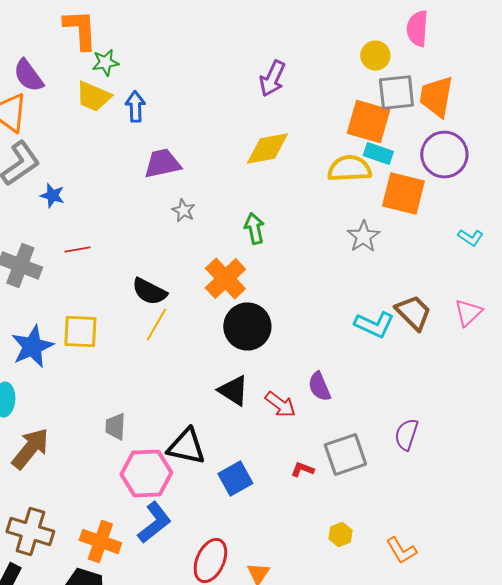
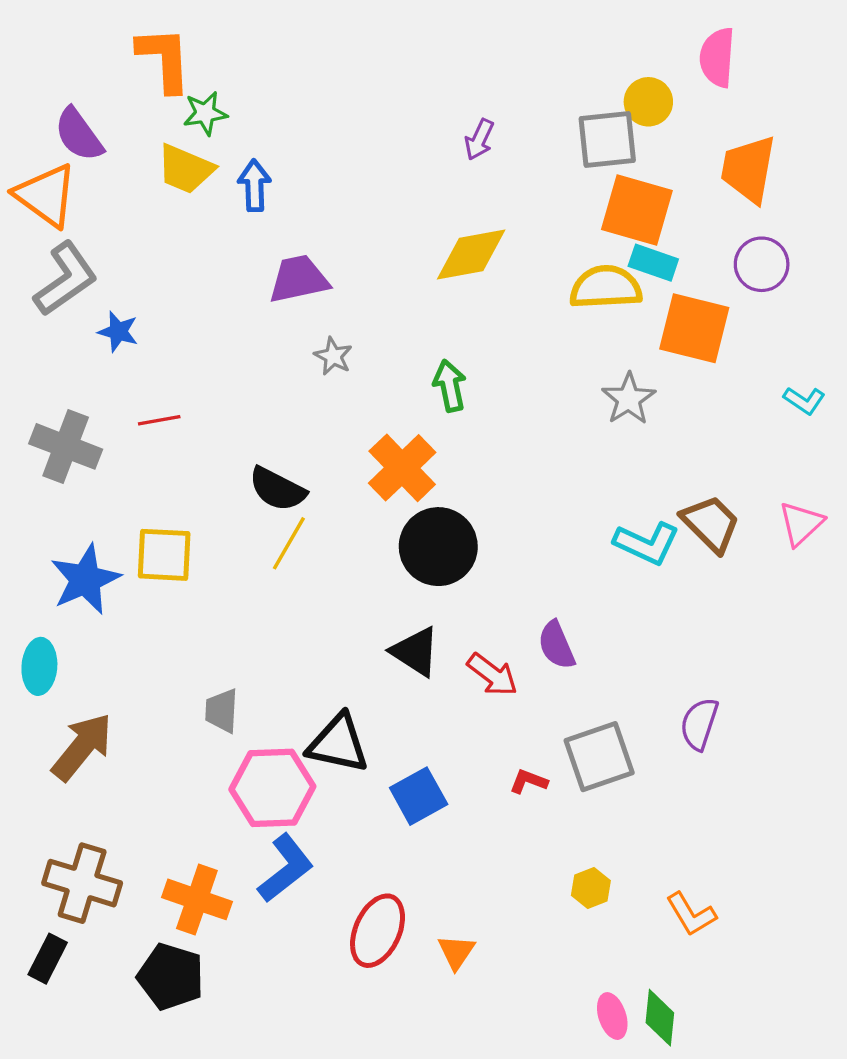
purple arrow: (272, 78) -> (479, 140), size x0.7
gray square: (396, 92) -> (607, 140), moved
purple circle: (444, 154) -> (762, 264), size x0.7

